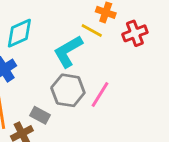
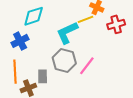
yellow line: (92, 30) -> (85, 19), turned -56
gray rectangle: (40, 115) -> (43, 76), turned 56

